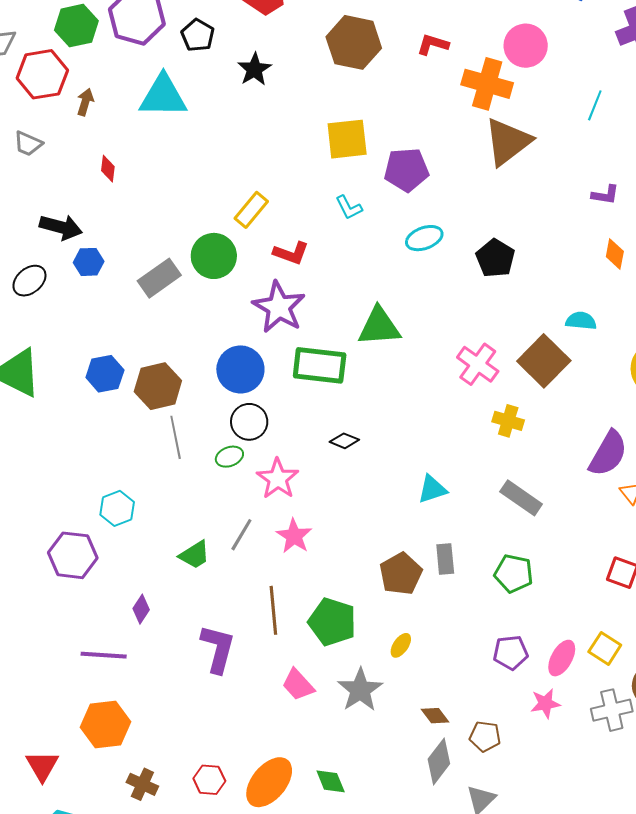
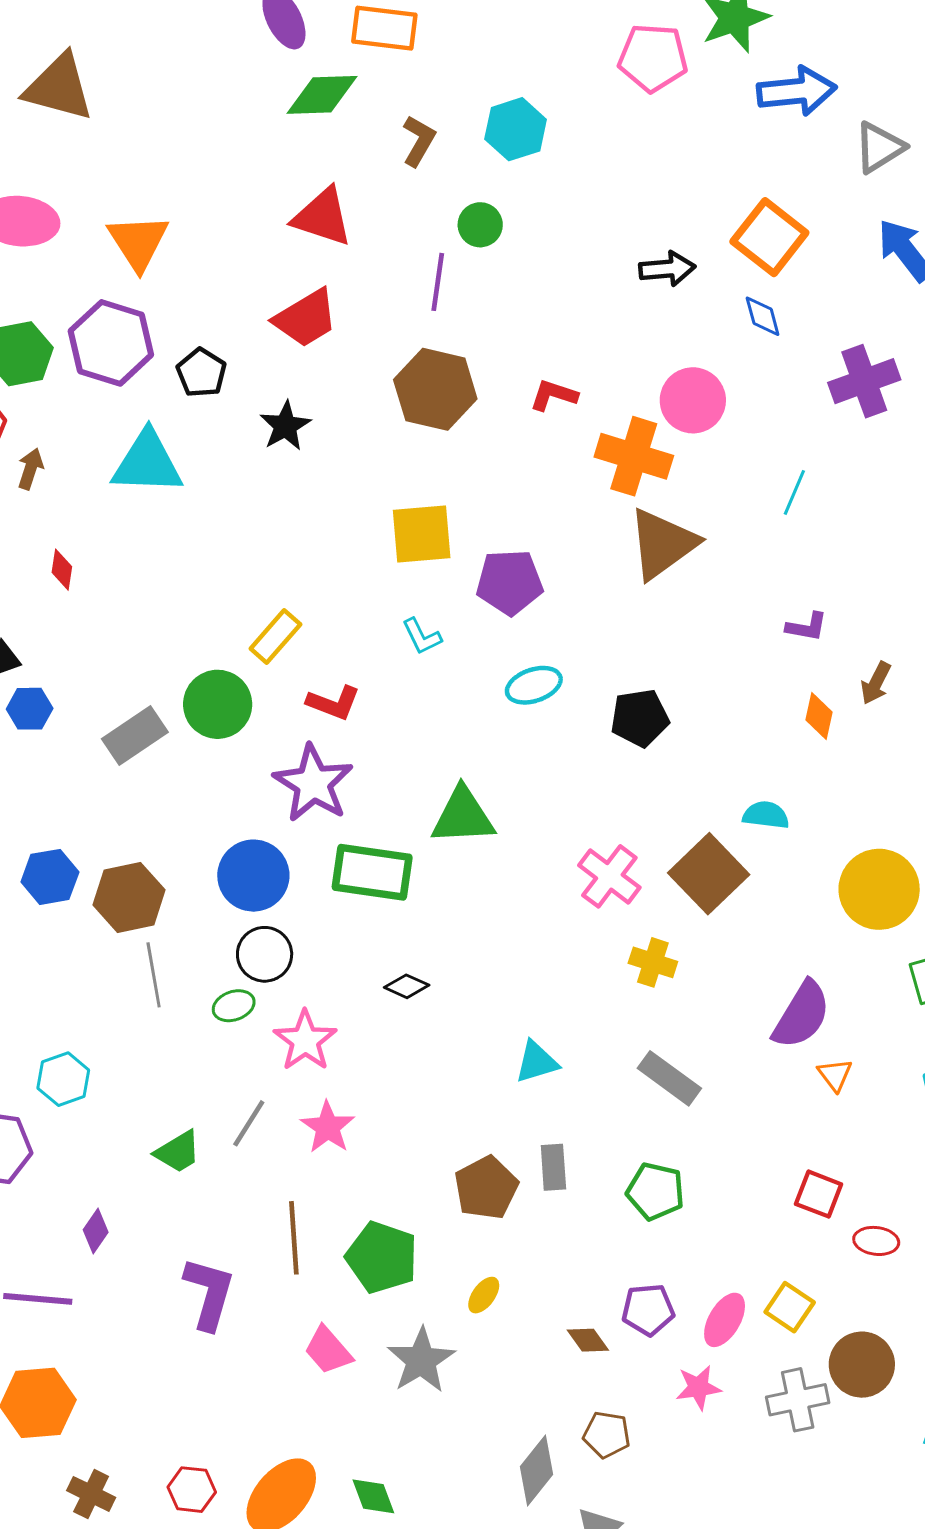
black pentagon: (495, 258) -> (640, 718), turned 30
brown diamond: (435, 716) -> (588, 1340), moved

